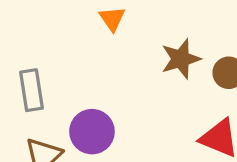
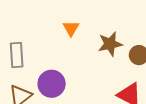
orange triangle: (112, 19) -> (71, 28), moved

